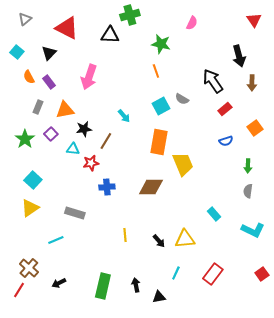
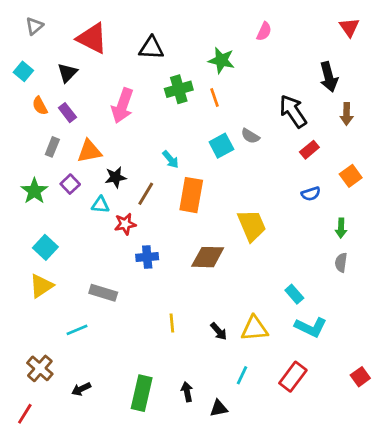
green cross: (130, 15) -> (179, 89), moved
orange rectangle: (159, 142) -> (191, 195), moved
cyan L-shape: (253, 230) -> (311, 327), moved
red line: (19, 290) -> (25, 414), moved

